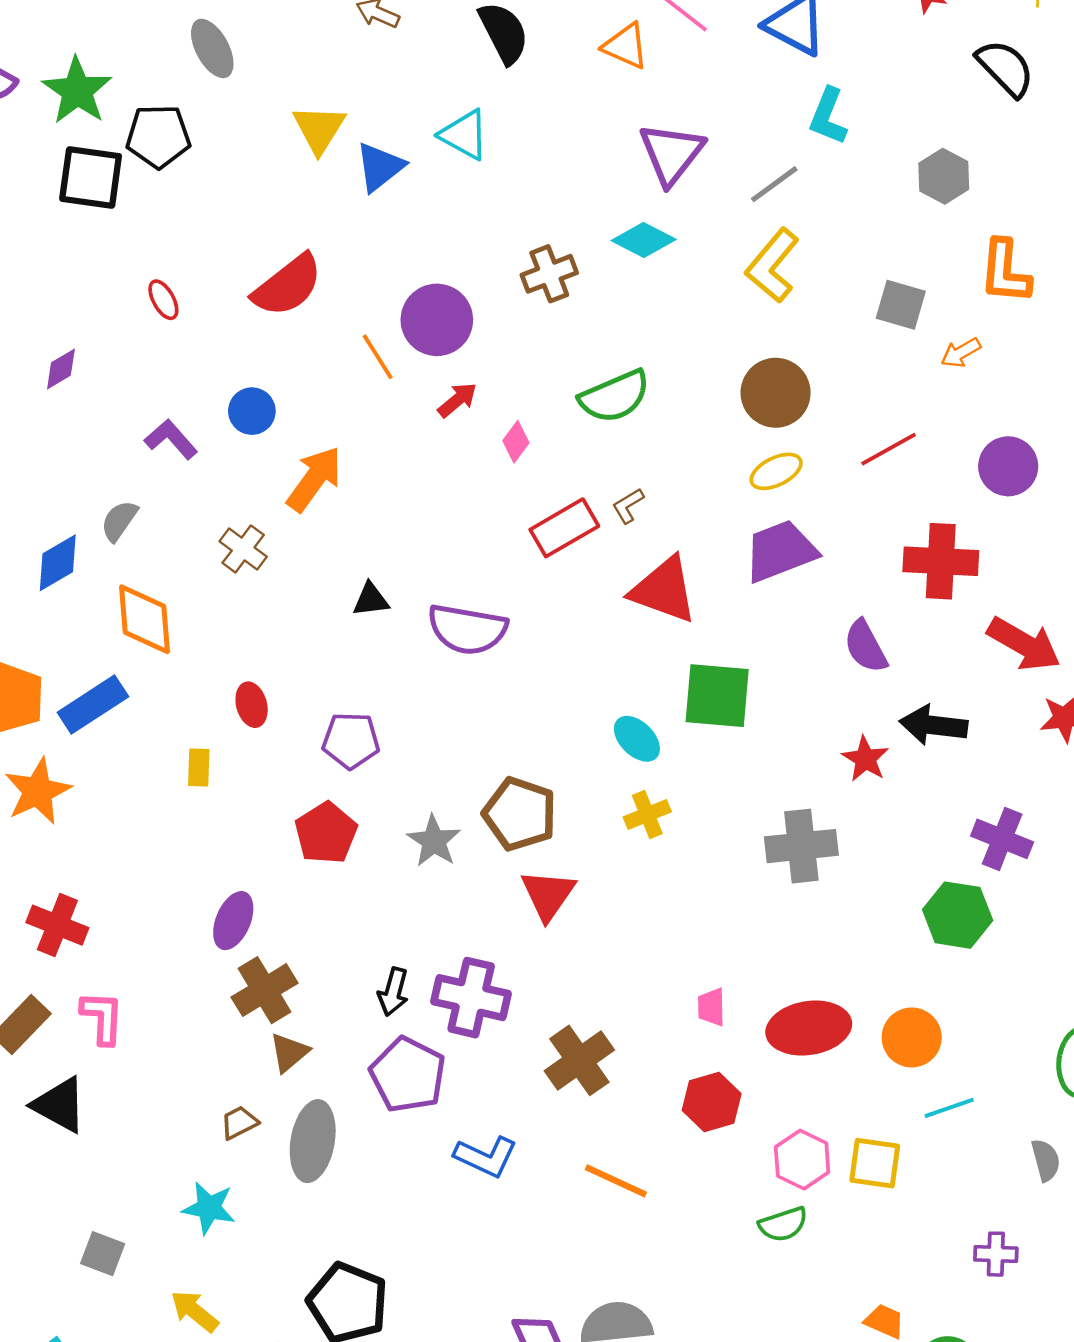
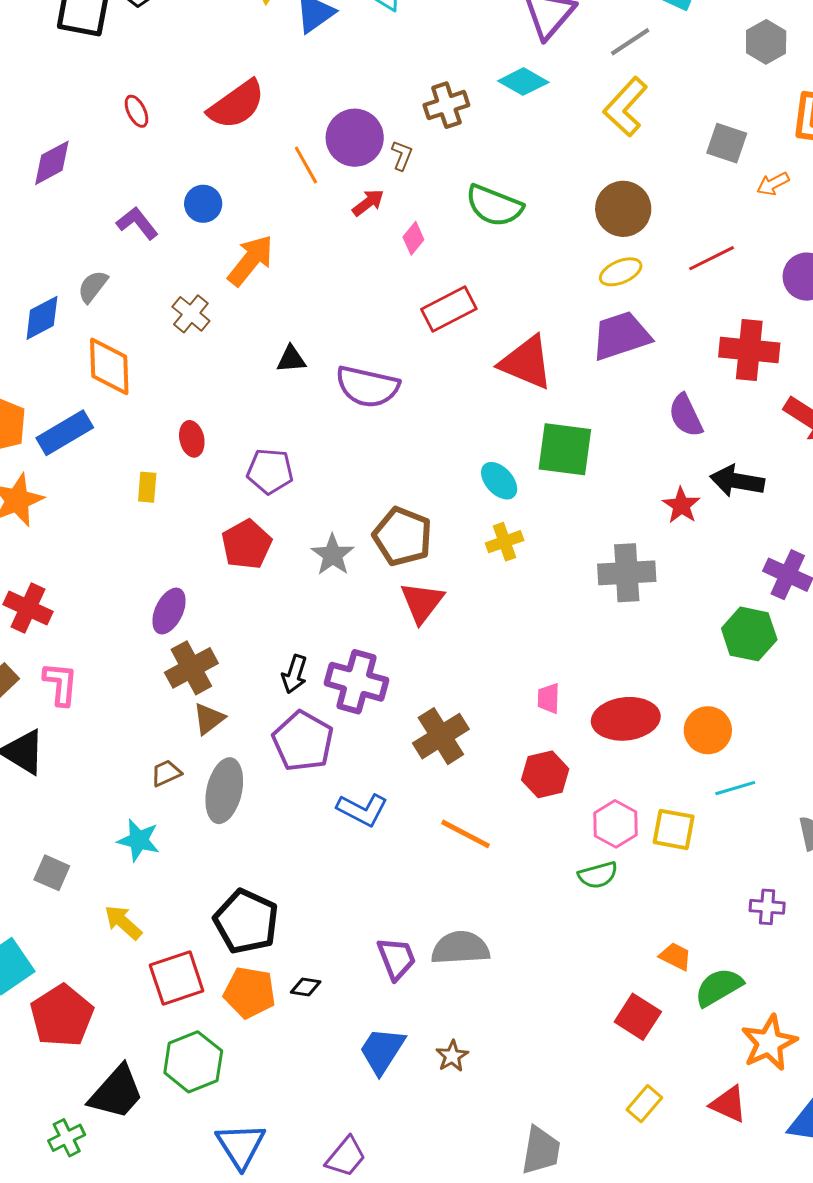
purple diamond: (61, 369) -> (52, 163), size x1.4
green semicircle: (615, 396) -> (494, 206), turned 42
brown L-shape: (628, 506) -> (402, 155), moved, turned 140

